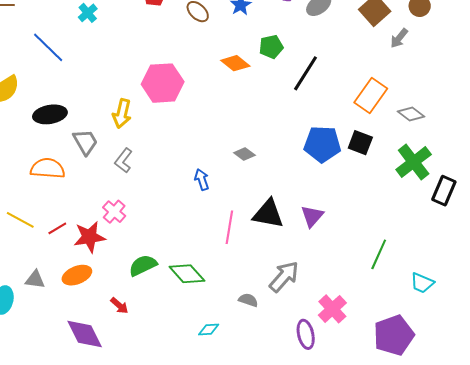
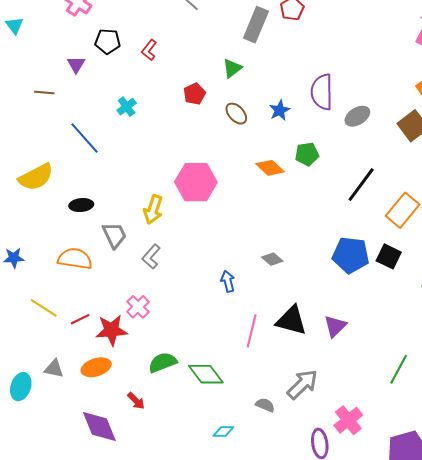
black line: (305, 73) -> (361, 185), moved
black ellipse: (50, 114) -> (81, 205), size x0.7

